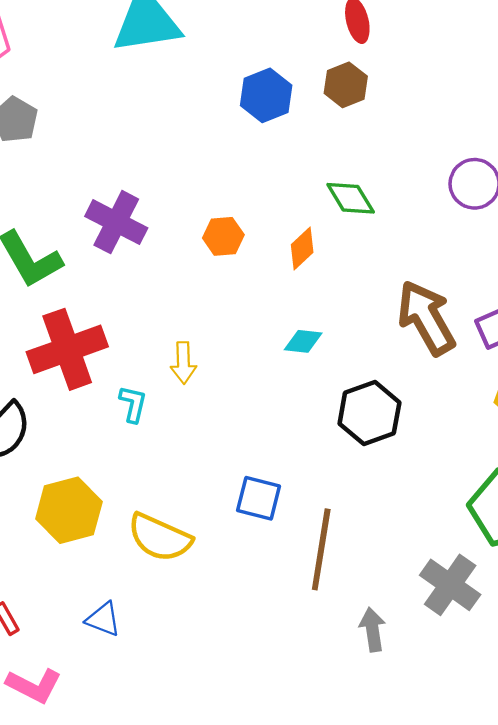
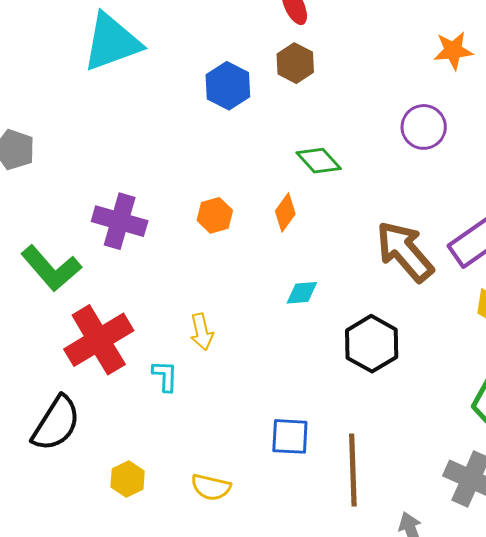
yellow hexagon: (69, 510) -> (128, 479), size x0.6
yellow semicircle: (160, 538) -> (211, 487), size x0.7

